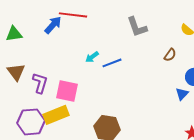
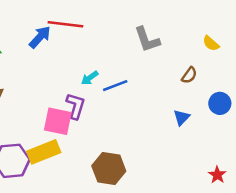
purple L-shape: (40, 83) -> (76, 106), moved
blue triangle: (182, 94) -> (182, 117), moved

